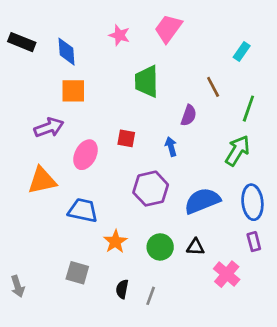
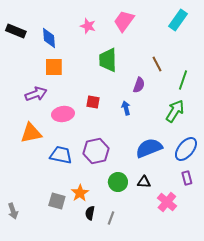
cyan rectangle: (242, 52) -> (178, 20), moved, size x1.5
pink ellipse: (86, 155) -> (63, 114), turned 55
purple hexagon: (151, 189) -> (96, 151), moved
blue ellipse: (252, 202) -> (186, 149), turned 45
orange star: (115, 242) -> (80, 193), moved

